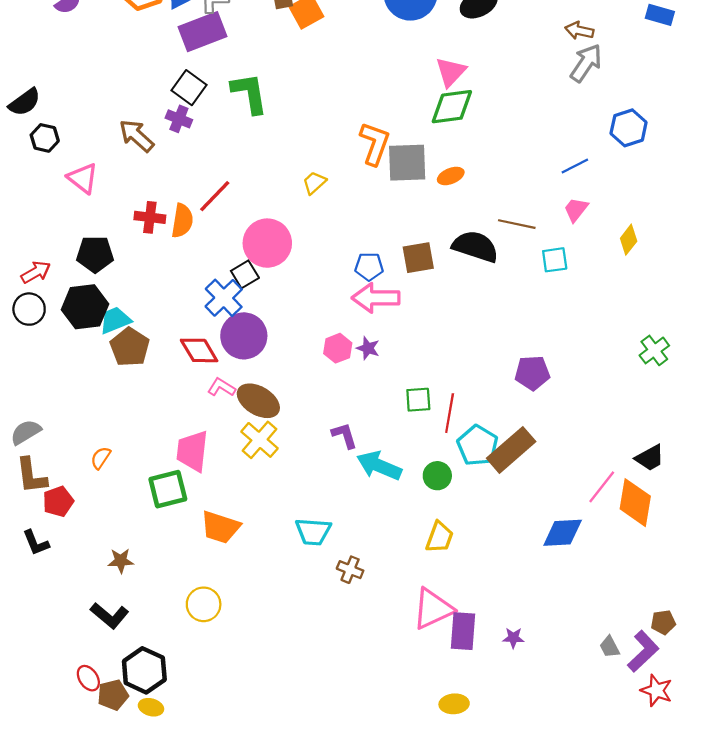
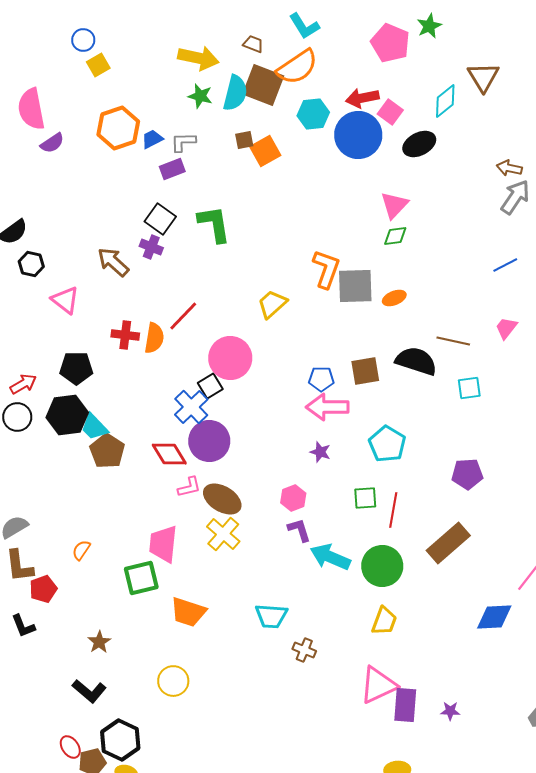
purple rectangle: (202, 32) -> (172, 169), size x0.6
green diamond: (452, 107) -> (395, 236), size x0.6
blue line: (575, 166) -> (505, 265), moved
yellow trapezoid: (314, 183) -> (272, 304), size x1.4
cyan square: (555, 260) -> (469, 388), moved
cyan trapezoid: (115, 320) -> (94, 427), turned -112
pink hexagon: (338, 348) -> (293, 498), moved
pink L-shape: (221, 387) -> (189, 487), turned 135
cyan pentagon: (478, 446) -> (387, 444), moved
green circle: (437, 476) -> (382, 566), size x1.6
brown star: (121, 561) -> (99, 642), turned -30

